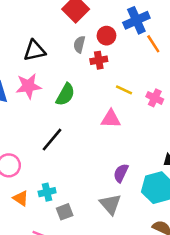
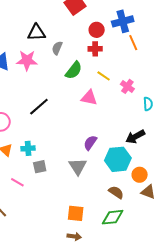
gray semicircle: (79, 44) -> (57, 48), moved
red cross: (99, 60) -> (95, 49), moved
green semicircle: (65, 94) -> (74, 70), moved

